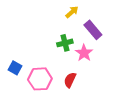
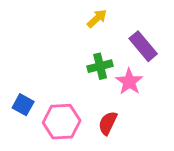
yellow arrow: (72, 12) -> (97, 18), moved

